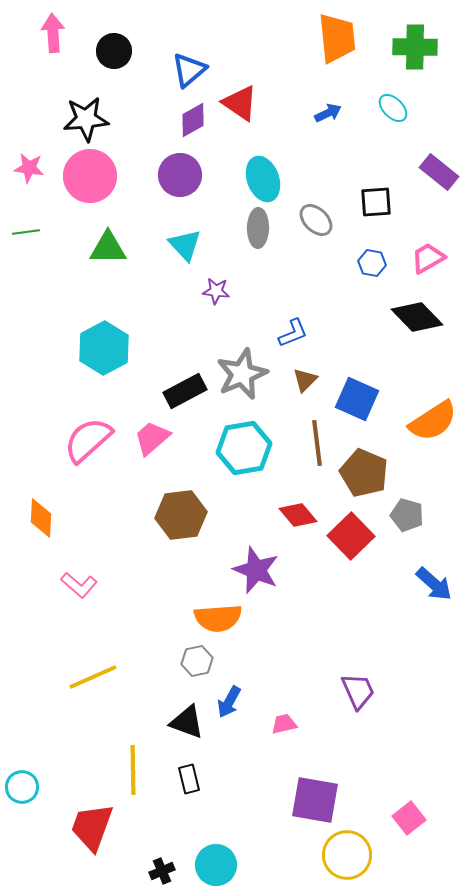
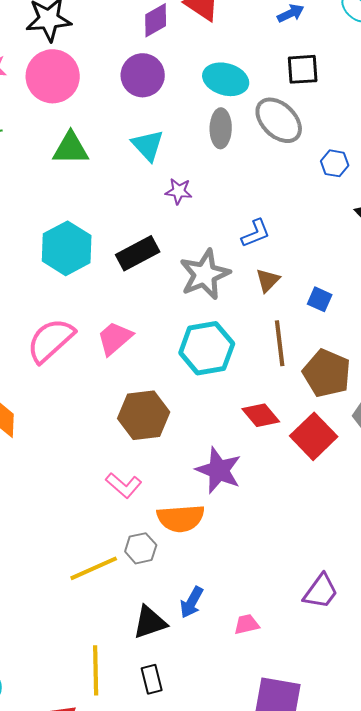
cyan ellipse: (263, 179) -> (226, 79), turned -54
black square: (376, 202) -> (303, 69), moved
gray ellipse: (316, 220) -> (279, 120), size x1.4
black rectangle: (185, 391) -> (138, 253), moved
blue square: (357, 399) -> (320, 299), size x0.6
pink L-shape: (79, 585) -> (124, 485), moved
gray hexagon: (197, 661) -> (141, 548), moved
yellow line: (93, 677) -> (94, 568), moved
purple trapezoid: (358, 691) -> (321, 591), turned 60
black triangle: (187, 722) -> (150, 622), turned -39

